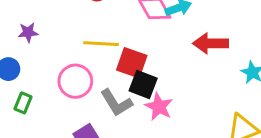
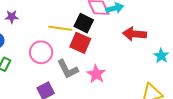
black square: (143, 84) -> (84, 23), moved

